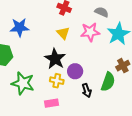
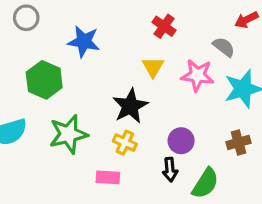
purple circle: (75, 71) -> (181, 141), moved
green semicircle: (108, 82) -> (205, 183), moved
green star: (23, 83) -> (68, 134), turned 30

